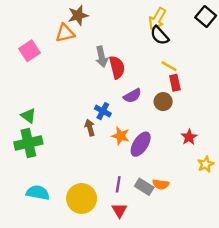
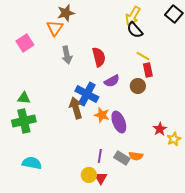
orange triangle: (65, 33) -> (55, 28), turned -42
gray arrow: (102, 57) -> (67, 55), moved
blue cross: (103, 111) -> (87, 94), size x1.6
green triangle: (28, 116) -> (24, 98), turned -32
brown arrow: (90, 128) -> (76, 108), size x1.5
red star: (189, 137) -> (160, 129), moved
purple ellipse: (141, 144) -> (119, 122), turned -55
yellow circle: (82, 198) -> (89, 175), moved, size x0.6

